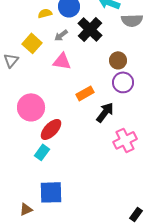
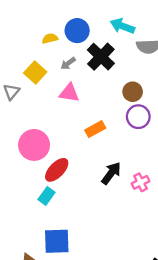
black arrow: (105, 112) -> (111, 173), moved
pink cross: (125, 140) -> (141, 182), size x0.7

